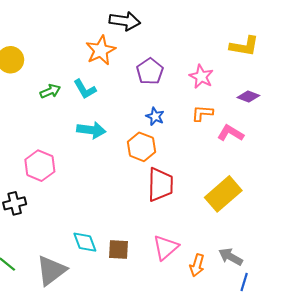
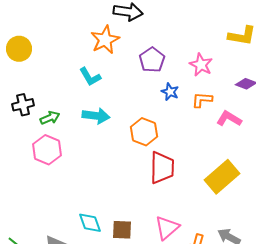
green arrow: (50, 91) -> (50, 118), moved
blue star: (155, 116) -> (170, 92), moved
black cross: (15, 203) -> (23, 105), moved

